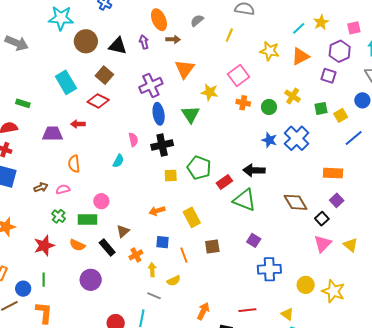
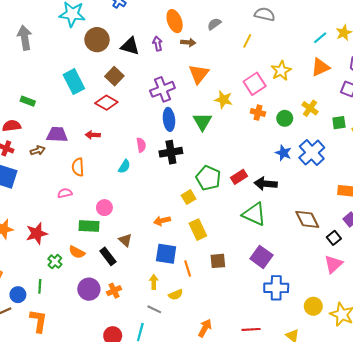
gray arrow: (17, 43) -> (25, 38), turned -125
yellow star: (270, 51) -> (281, 71), moved, turned 30
red arrow: (78, 124) -> (93, 135), moved
yellow square: (171, 175) -> (189, 197), moved, turned -32
red rectangle: (224, 182) -> (239, 177), moved
brown arrow: (41, 187) -> (38, 150), moved
green cross: (59, 216) -> (55, 262), moved
brown triangle: (123, 231) -> (125, 240), turned -40
purple square: (254, 240) -> (261, 257), size x1.5
blue square: (163, 242) -> (166, 254), size x1.5
red star: (44, 246) -> (37, 233), moved
orange cross: (136, 255) -> (114, 291), moved

